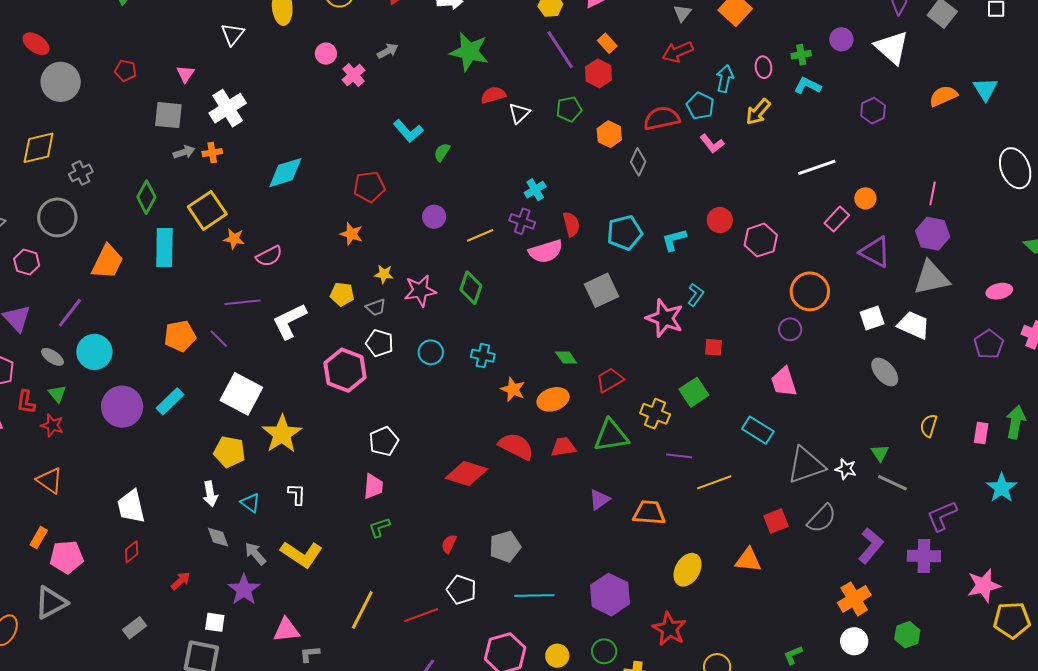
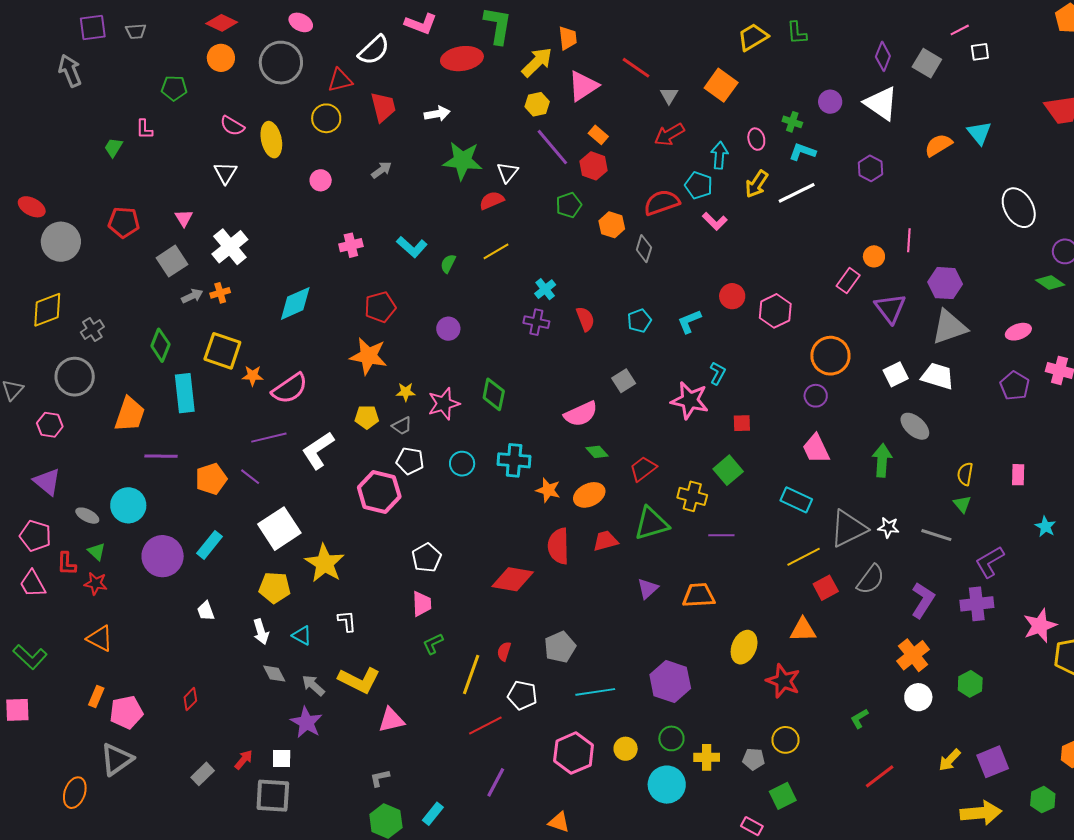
green cross: (801, 55) -> (792, 122), turned 36
red pentagon: (125, 71) -> (124, 222), size x1.4
pink cross: (354, 75) -> (351, 245), moved, turned 35
white triangle: (519, 113) -> (508, 172), moved
gray square: (168, 115) -> (172, 261), turned -32
white line: (817, 167) -> (797, 193), moved
pink line: (933, 193) -> (909, 240), moved
yellow square: (207, 210) -> (222, 351), turned -30
cyan pentagon: (625, 233) -> (639, 321), size x0.7
orange star: (351, 234) -> (368, 356), size x1.6
yellow line: (480, 235) -> (496, 251), moved
pink semicircle: (546, 251) -> (581, 414), moved
purple triangle: (875, 252) -> (890, 308), turned 32
pink semicircle: (269, 256) -> (290, 388), size x1.4
gray square: (601, 290) -> (624, 381), size x0.7
purple line: (70, 313) -> (161, 456), moved, turned 60
cyan cross: (483, 356) -> (514, 460), size x1.4
white square: (241, 394) -> (279, 529), turned 36
green arrow: (1016, 422) -> (882, 460), moved
red semicircle: (516, 446) -> (558, 546), turned -111
green triangle: (880, 453) -> (962, 504), moved
yellow line: (714, 482) -> (804, 557), moved
cyan star: (1002, 488) -> (1045, 527), size x0.7
white trapezoid: (131, 506) -> (206, 611), moved, size x0.6
red arrow: (181, 581) -> (244, 760), moved
yellow line: (362, 610) -> (471, 675), moved
red star: (669, 629) -> (783, 681), moved
pink triangle: (286, 630) -> (391, 720), moved

